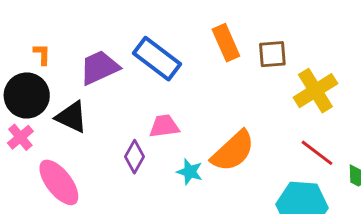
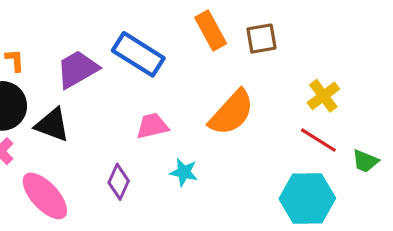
yellow cross: (315, 91) -> (323, 96), moved, size x0.7
orange semicircle: (233, 151) -> (231, 113), moved
purple diamond: (134, 157) -> (119, 182), moved

